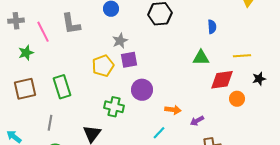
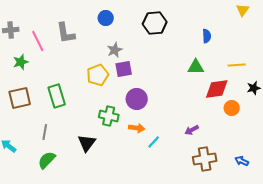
orange arrow: (173, 110) -> (137, 128), moved

